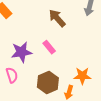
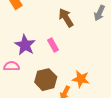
purple star: (21, 52) -> (25, 45), turned 30
pink semicircle: (12, 75) -> (12, 66), turned -84

